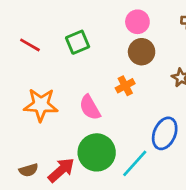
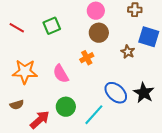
blue ellipse: (165, 133) -> (116, 93), turned -70
green circle: (97, 152) -> (66, 107), size x0.7
brown semicircle: (29, 170) -> (17, 105), moved

